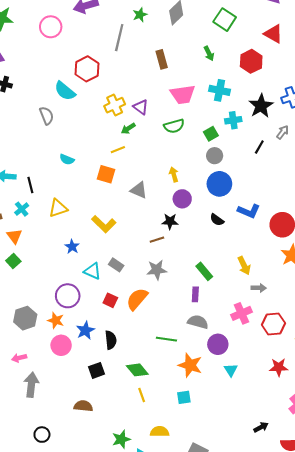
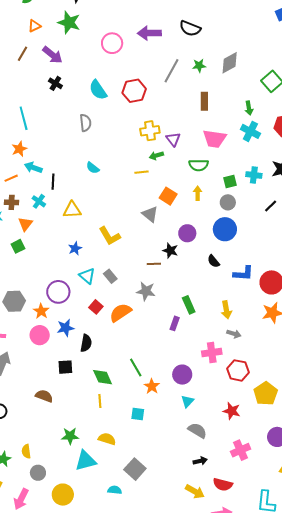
green star: (140, 15) -> (199, 66), moved
cyan cross: (220, 90) -> (250, 131), moved
cyan semicircle: (65, 91) -> (98, 90), moved
orange square: (106, 174) -> (168, 196), moved
yellow arrow: (174, 174) -> (198, 193), moved
cyan cross: (22, 209) -> (39, 201), turned -32
blue L-shape: (249, 211) -> (243, 273), moved, turned -35
gray semicircle: (198, 322) -> (197, 430), moved
green line: (166, 339) -> (136, 368), moved, turned 36
orange star: (190, 365) -> (152, 386), size x0.7

